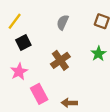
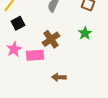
pink rectangle: (39, 94) -> (35, 55), moved, turned -66

